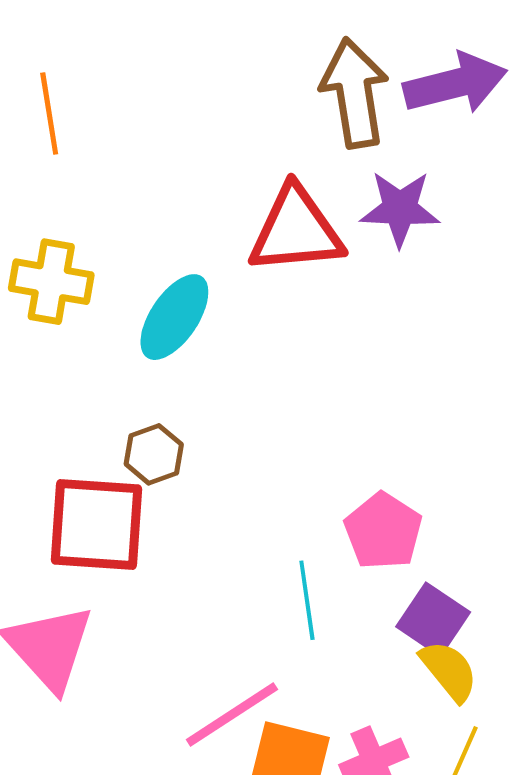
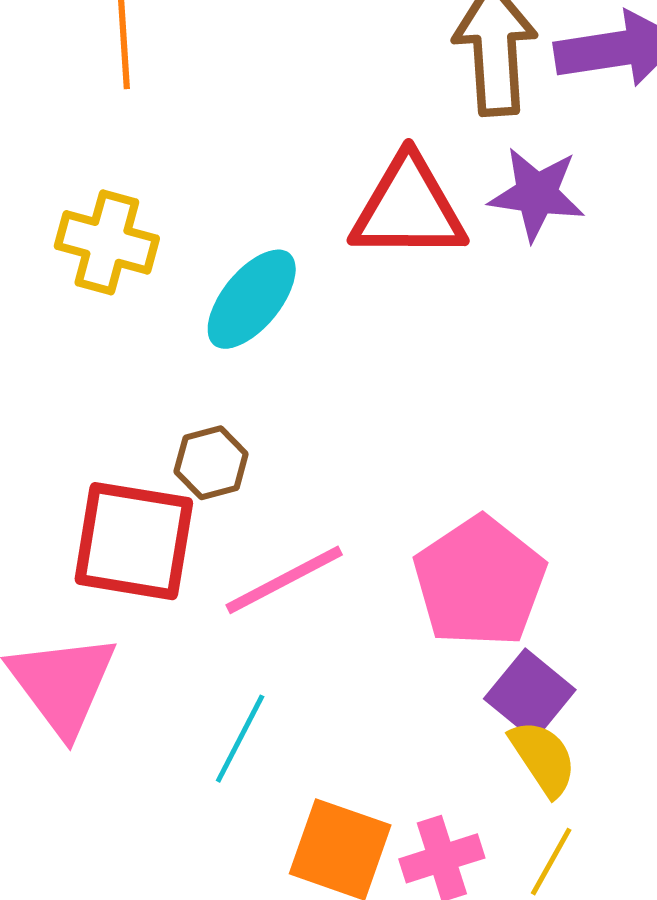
pink pentagon: (383, 531) -> (480, 582), size x1.4
cyan line: (307, 600) -> (240, 739), moved, turned 30
pink line: (232, 715) -> (284, 580), moved

